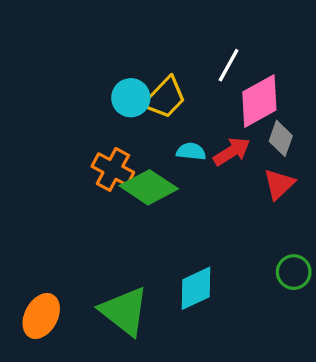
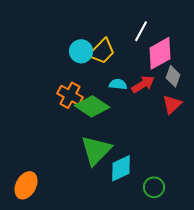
green circle: (294, 272) -> (154, 187), moved
green triangle: (124, 311) -> (96, 150), moved, turned 36

